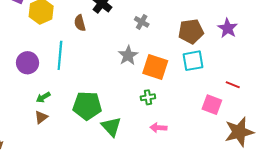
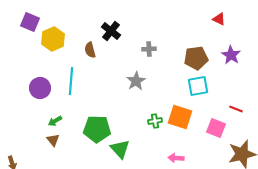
gray cross: (142, 22) -> (149, 49), turned -32
orange square: (155, 67) -> (180, 117), moved
brown triangle: (41, 117) -> (53, 140), turned -32
pink arrow: (158, 128) -> (176, 158), moved

